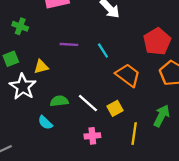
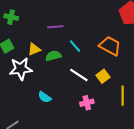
cyan line: (103, 50) -> (75, 46), moved
white star: (23, 87) -> (21, 69), turned -30
green semicircle: (59, 101) -> (53, 56), moved

